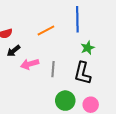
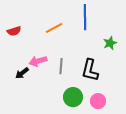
green star: (88, 48) -> (110, 43), moved
black arrow: (13, 51) -> (22, 73), moved

